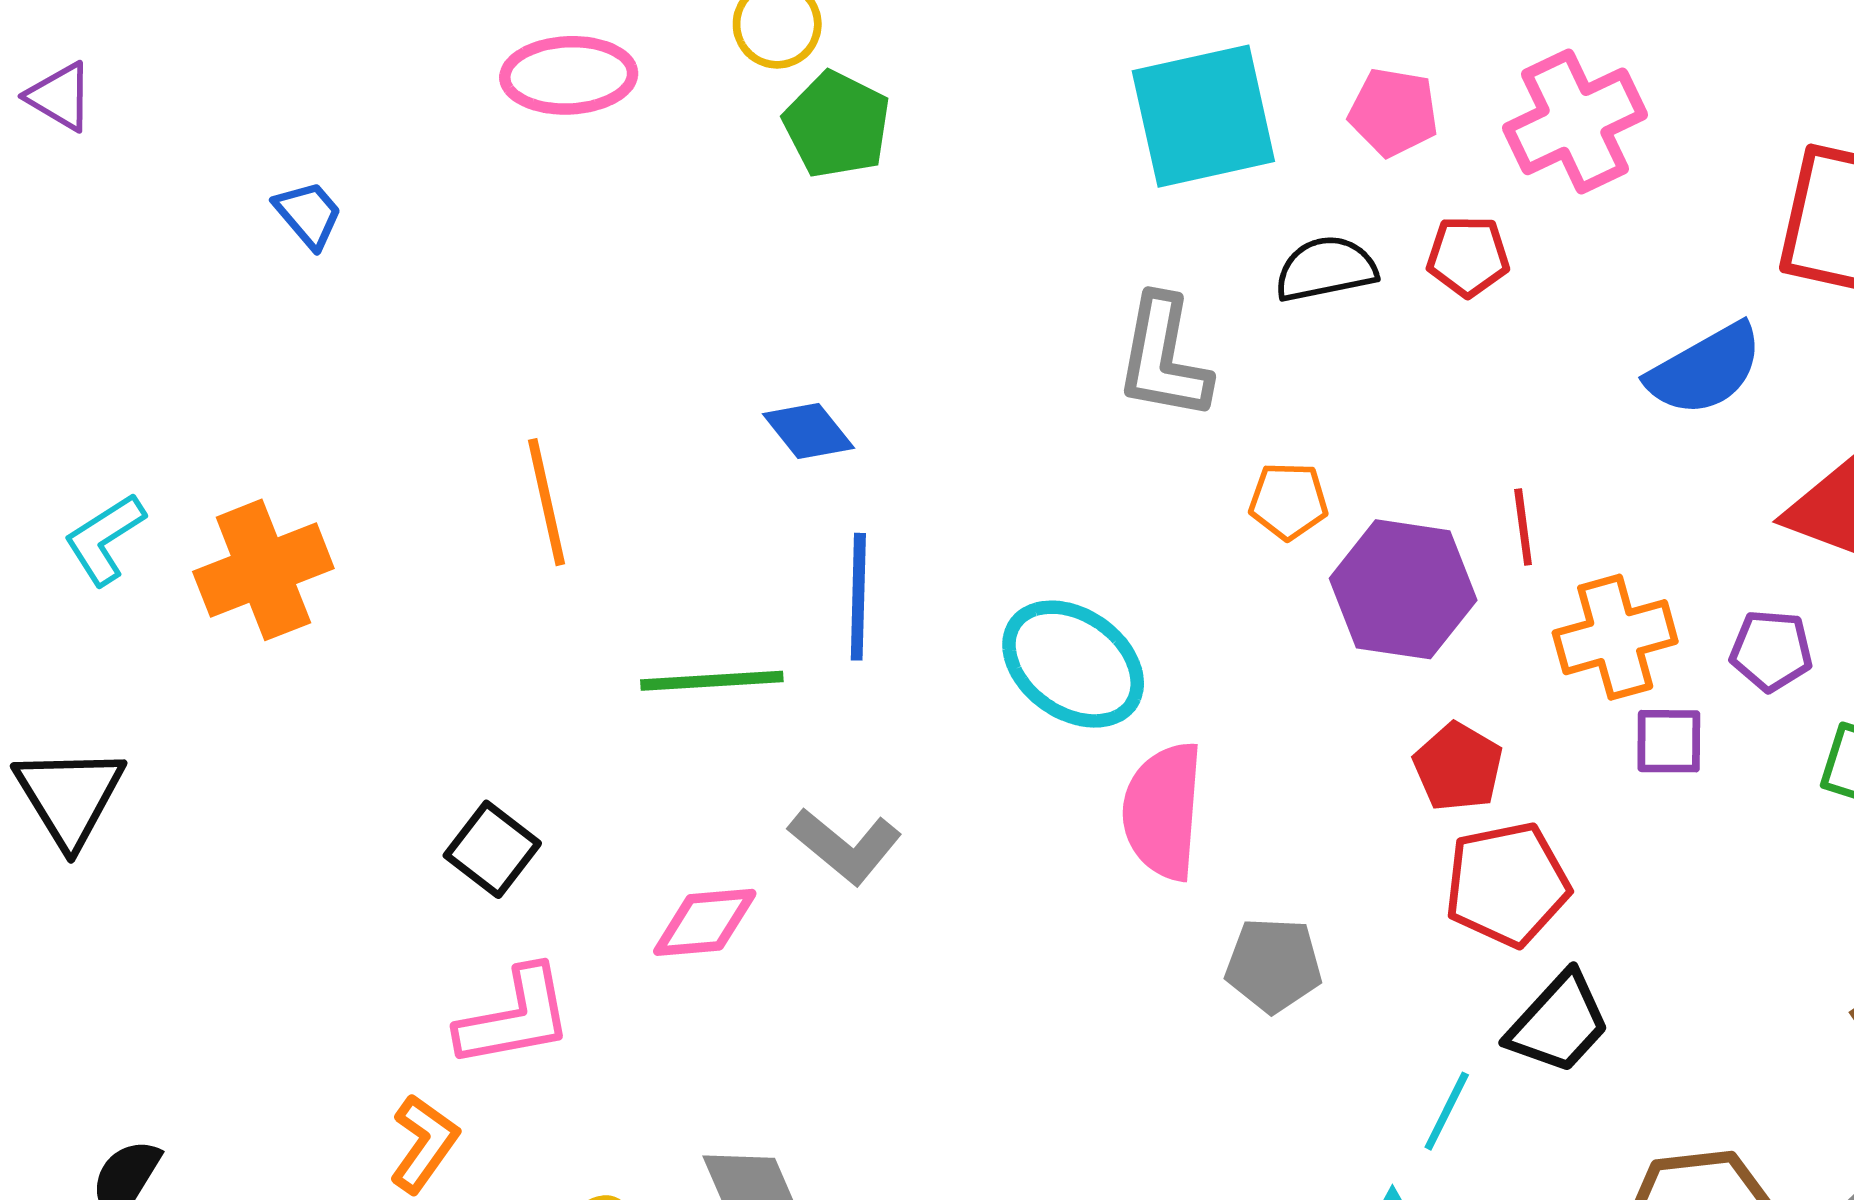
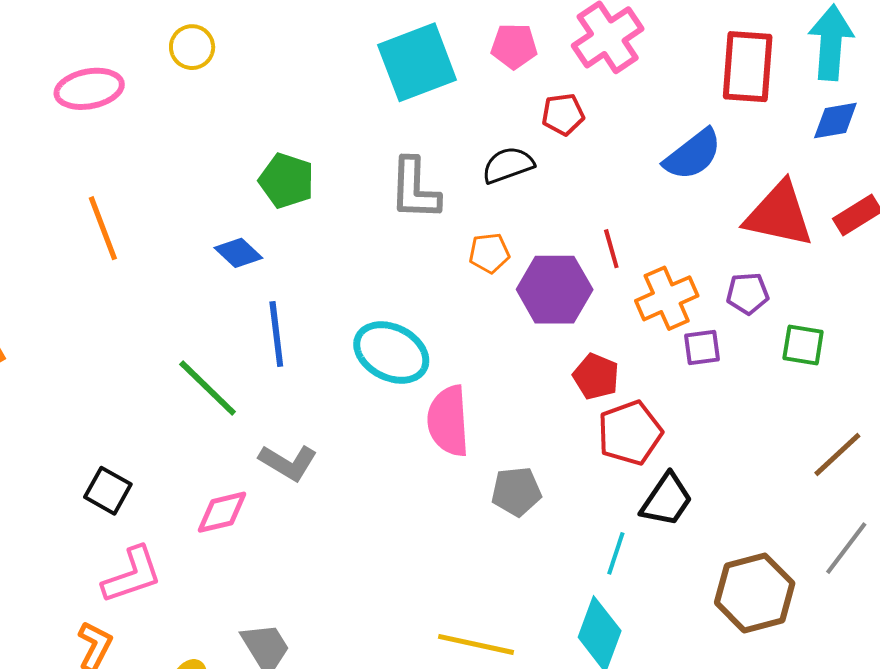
green pentagon: (837, 125) -> (287, 181), moved
black semicircle: (1326, 269) -> (508, 165), moved
orange line: (546, 502) -> (103, 228), moved
green line: (712, 681) -> (208, 388), turned 56

